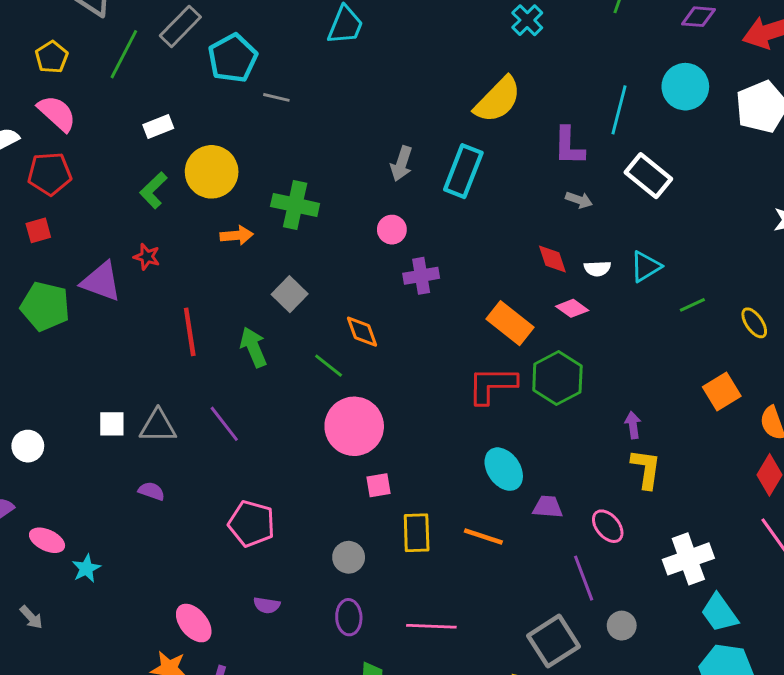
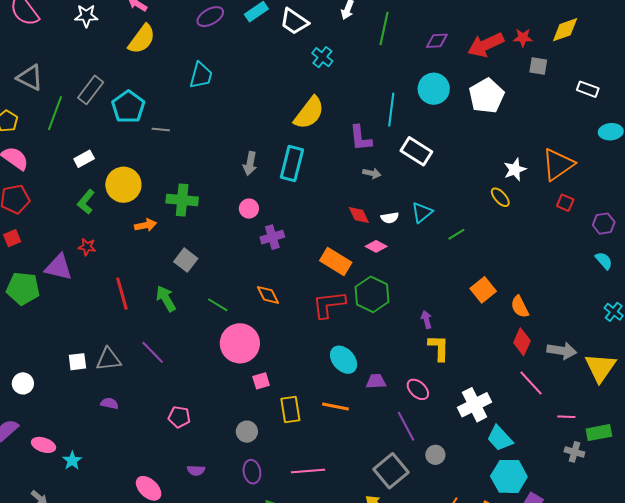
yellow ellipse: (754, 323) -> (500, 197), moved
orange diamond: (362, 332) -> (268, 295), moved
pink pentagon: (252, 524) -> (179, 417), size x0.7

